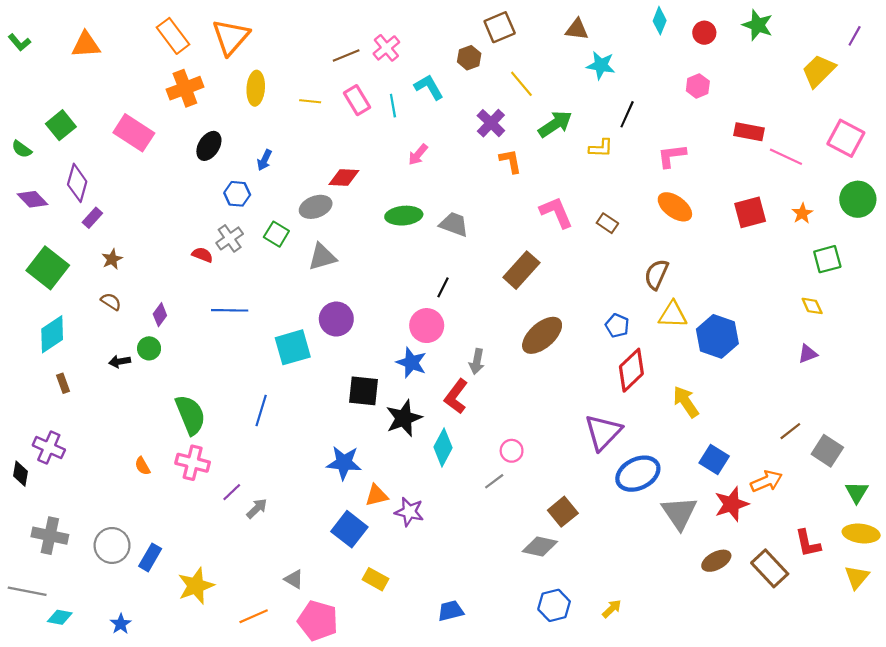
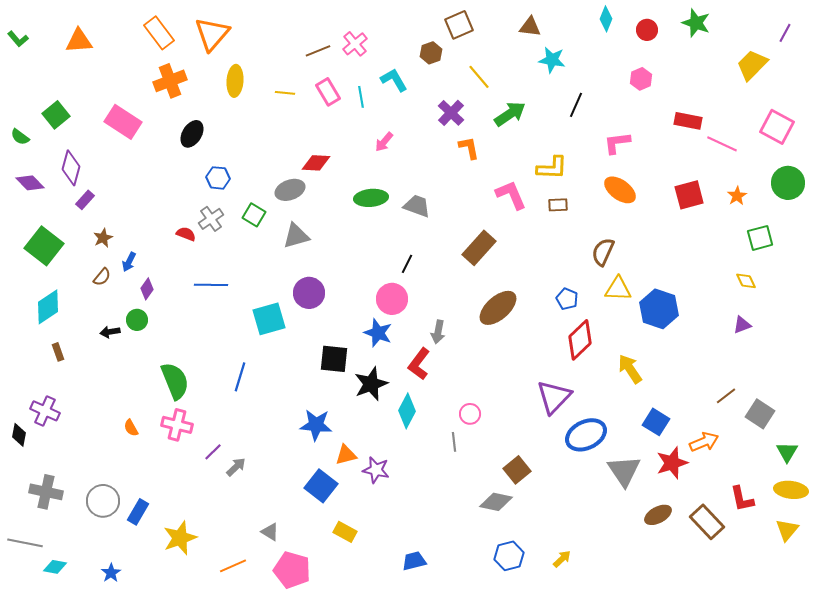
yellow L-shape: (601, 148) -> (552, 168), moved, size x1.4
blue arrow: (264, 160) -> (129, 262), moved
brown rectangle: (607, 223) -> (558, 205), turned -36
brown semicircle: (111, 302) -> (102, 277), turned 96
gray line: (494, 481) -> (454, 442), turned -60

